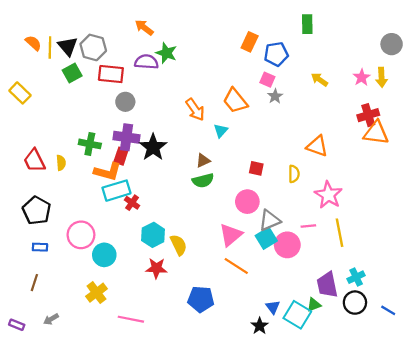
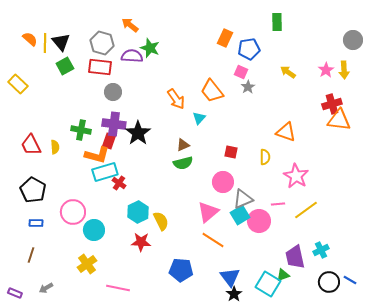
gray hexagon: (93, 47) -> (102, 43), moved
yellow line: (339, 233) -> (306, 210), turned 65
black circle: (355, 303) -> (329, 282), moved
blue triangle: (273, 307) -> (230, 277), moved, size x1.5

